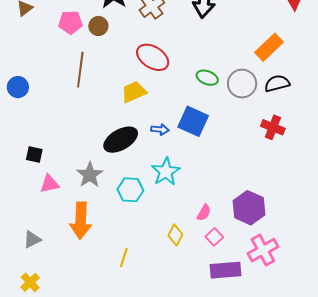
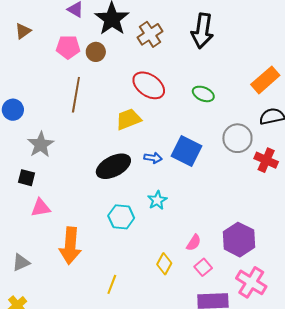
green ellipse: (207, 78) -> (203, 94), moved
gray circle: (242, 84) -> (237, 138), moved
cyan star: (166, 172) -> (157, 200), size x0.7
gray star: (90, 175) -> (41, 145), moved
pink cross: (263, 250) -> (251, 282), turned -32

